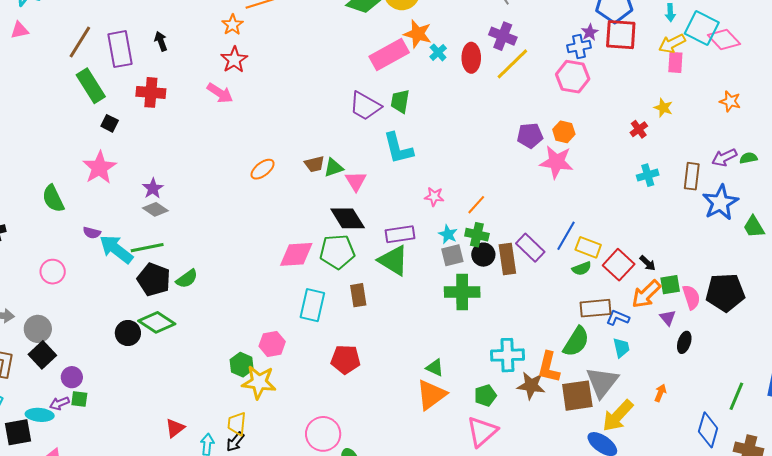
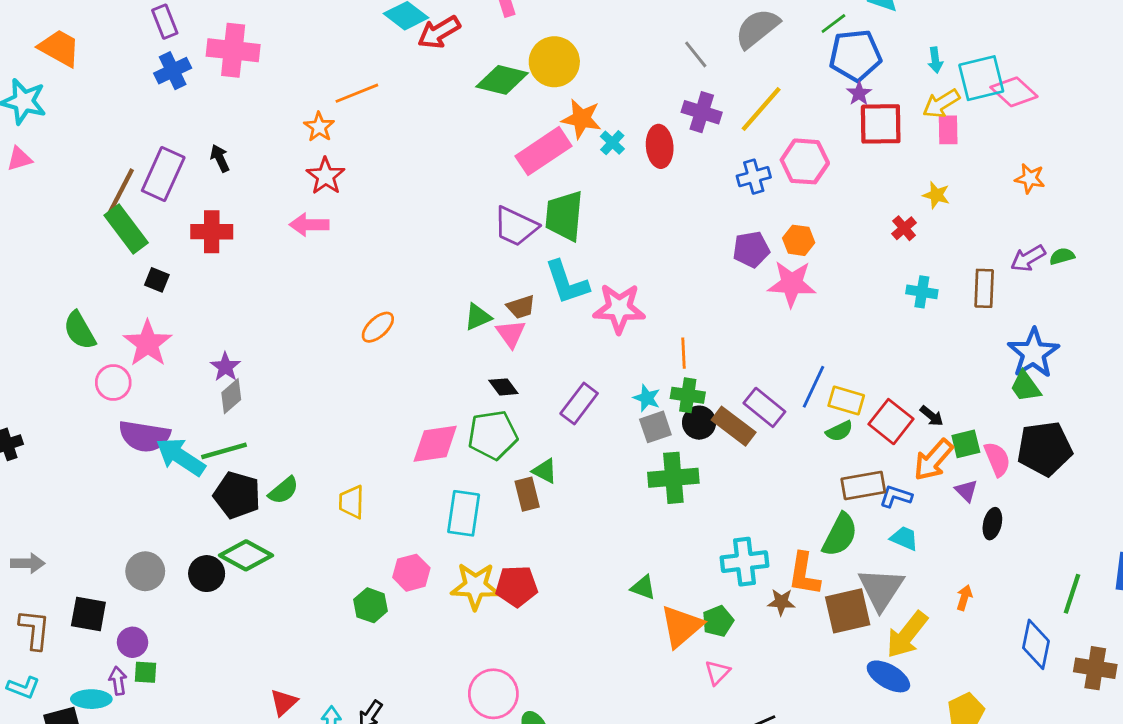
cyan square: (702, 28) -> (981, 78), turned -36
purple star: (590, 32) -> (859, 93), moved
red square: (621, 35) -> (881, 124), moved
brown line: (80, 42) -> (121, 191), moved
blue cross: (579, 46) -> (754, 177), moved
purple rectangle: (120, 49) -> (163, 174), turned 39
yellow line: (512, 64) -> (761, 109), moved
pink arrow: (220, 93) -> (309, 225), turned 152
green trapezoid: (400, 101) -> (564, 216), size x1.5
brown trapezoid: (314, 164) -> (521, 307), moved
cyan cross: (648, 175) -> (922, 292), turned 30
pink star: (434, 197) -> (619, 308), moved, size x1.8
green semicircle: (53, 199) -> (80, 330), moved
blue star: (720, 203) -> (1033, 353), moved
orange line: (476, 205) -> (683, 353), turned -40
gray diamond: (155, 209) -> (231, 396), turned -70
black diamond: (348, 218) -> (503, 387), size x0.6
green trapezoid: (754, 227) -> (1025, 387), moved
purple semicircle: (92, 233) -> (144, 436), size x2.0
purple rectangle: (400, 234) -> (579, 403), turned -40
brown rectangle: (507, 259) -> (734, 426), turned -40
green triangle: (393, 260) -> (545, 471), moved, size x0.6
pink circle: (53, 272) -> (113, 382), moved
gray circle: (38, 329) -> (145, 571), moved
cyan trapezoid: (621, 348) -> (904, 538), turned -50
black square: (42, 355) -> (88, 614), turned -32
yellow star: (259, 382) -> (475, 586), moved
brown star: (531, 386) -> (781, 602), size x0.7
orange triangle: (431, 395) -> (681, 626), moved
purple arrow: (59, 403) -> (118, 681), turned 108
yellow trapezoid: (237, 424) -> (352, 502), moved
pink triangle: (482, 432) -> (717, 672), size x0.6

